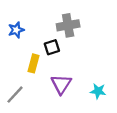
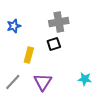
black square: (52, 47) -> (54, 44), moved
purple triangle: (61, 84) -> (43, 82), moved

